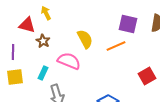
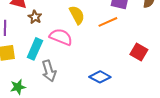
cyan rectangle: (43, 73) -> (35, 49), size x1.5
red square: (147, 76) -> (139, 52), turned -30

